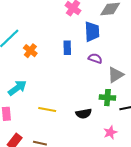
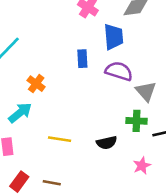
orange cross: (30, 51) -> (36, 84), moved
purple semicircle: (95, 58) -> (119, 71), size x1.5
gray triangle: (116, 75) -> (146, 91), turned -36

